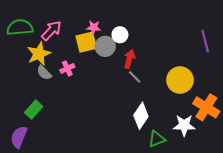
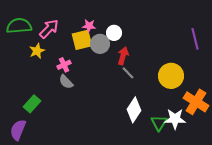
yellow star: (39, 54) -> (37, 51), size x0.7
gray semicircle: (44, 73) -> (66, 82), moved
green triangle: (157, 139) -> (159, 123), moved, turned -36

